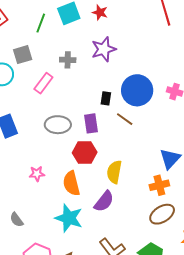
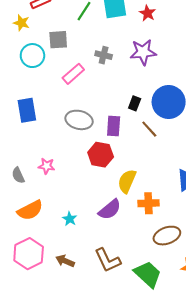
orange semicircle: (71, 183) -> (30, 210), moved, turned -115
orange cross: (159, 185) -> (148, 203), moved
cyan star: (69, 218) -> (70, 219), size x0.5
gray semicircle: (17, 220) -> (18, 175), moved

